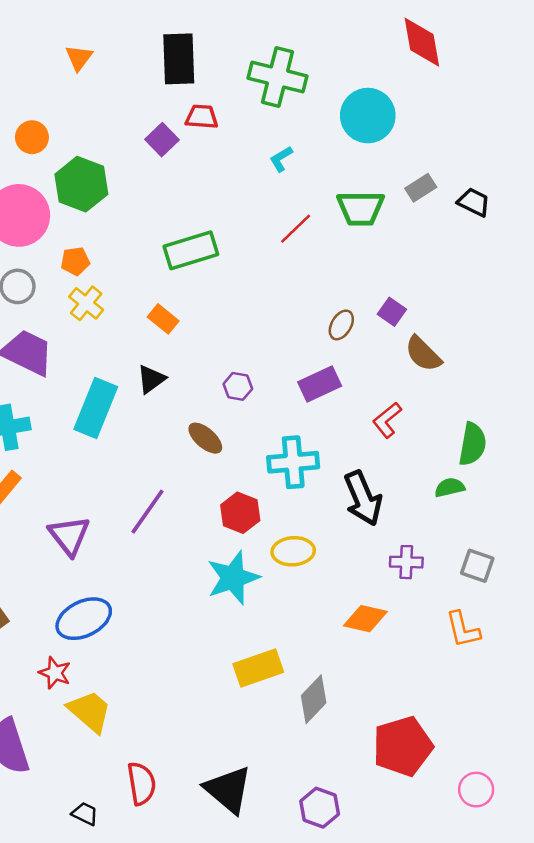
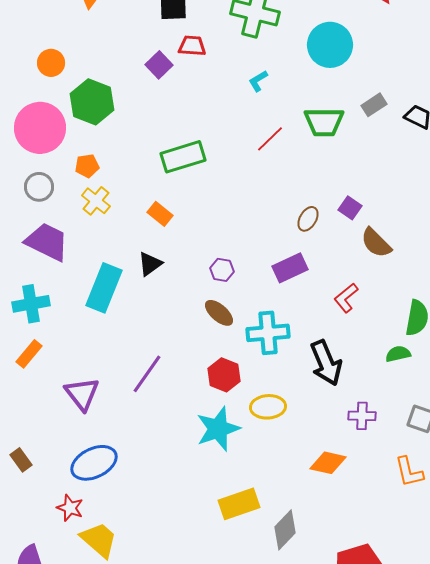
brown ellipse: (205, 438) -> (219, 313), moved

